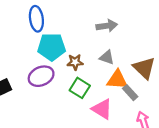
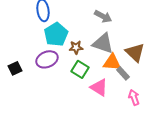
gray arrow: (107, 26) -> (103, 16), turned 36
cyan pentagon: (52, 47) -> (56, 34), turned -30
gray triangle: (107, 57) -> (103, 43), size x1.6

